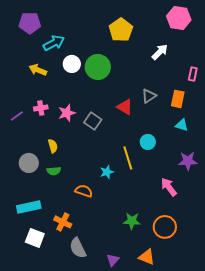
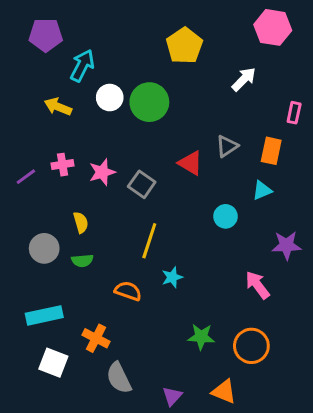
cyan arrow: (54, 43) -> (82, 66), turned -35
cyan triangle: (182, 125) -> (262, 190), moved, turned -40
yellow line: (128, 158) -> (149, 241), moved, turned 35
cyan star: (107, 172) -> (172, 277), moved

